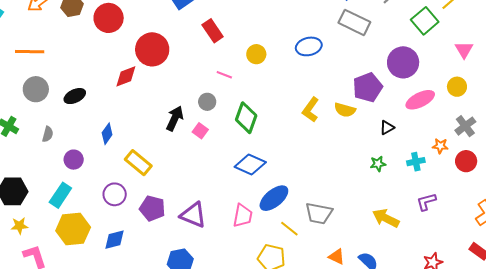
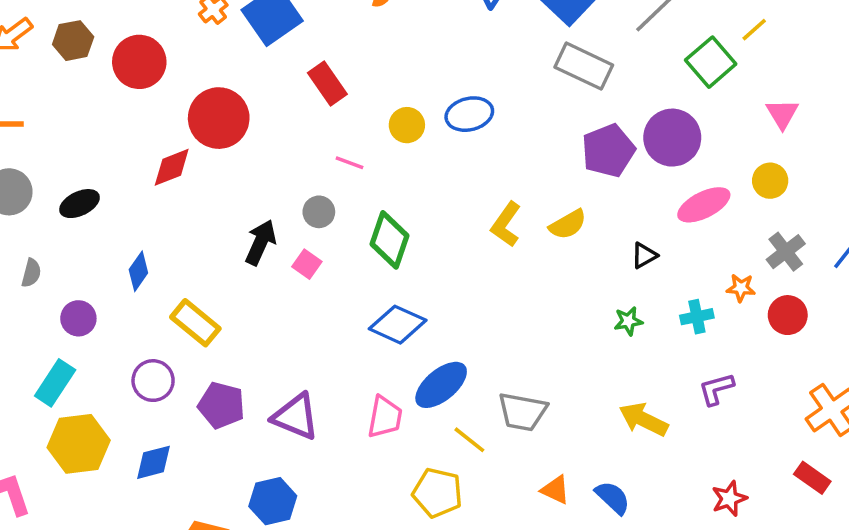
blue ellipse: (309, 46) -> (469, 114), moved
purple pentagon: (368, 87) -> (608, 151), moved
yellow semicircle: (345, 110) -> (568, 224), turned -45

